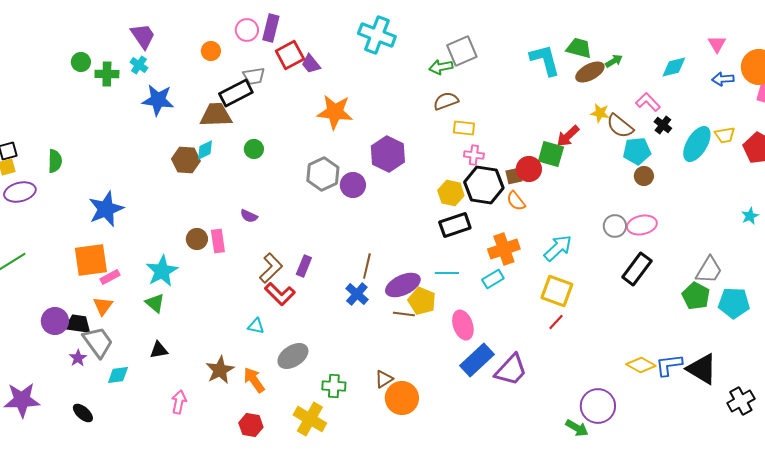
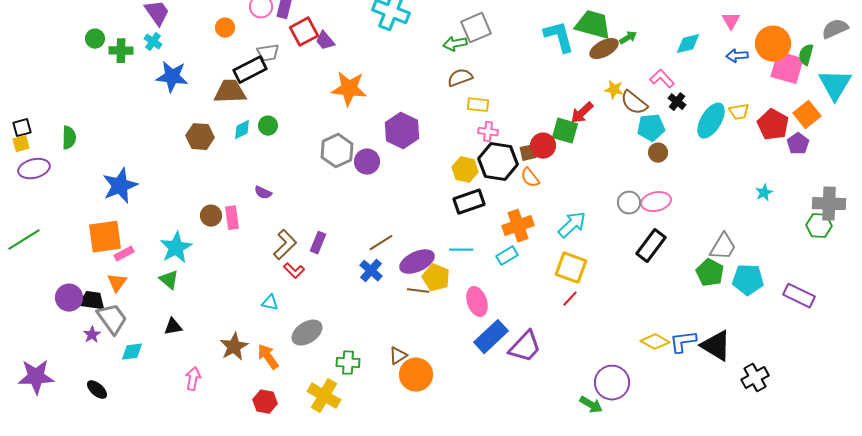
green trapezoid: (579, 48) -> (593, 25), size x1.4
cyan diamond: (205, 150) -> (242, 130), moved
brown line: (367, 266) -> (381, 243), turned 45
red L-shape: (280, 294) -> (294, 271), size x0.7

